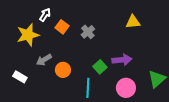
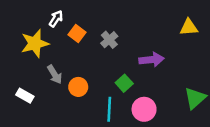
yellow triangle: (133, 22) -> (189, 27), moved
gray arrow: (44, 60) -> (55, 75), turned -91
purple arrow: (122, 60) -> (152, 60), moved
pink circle: (126, 88) -> (144, 109), moved

